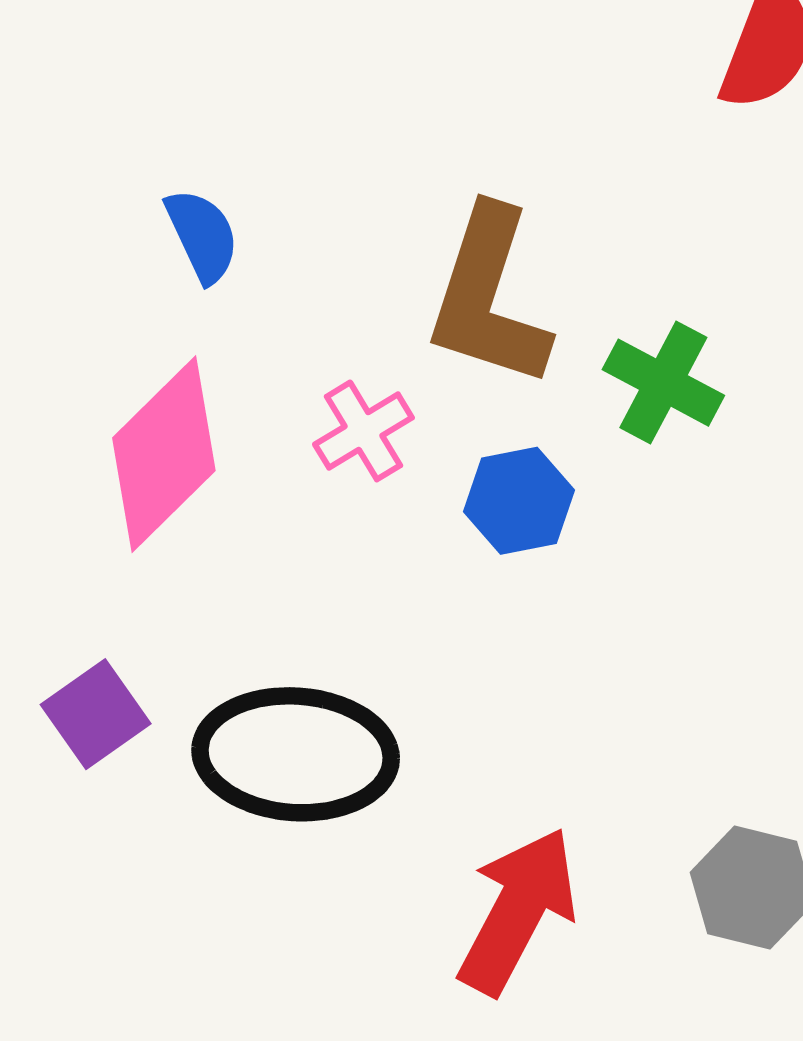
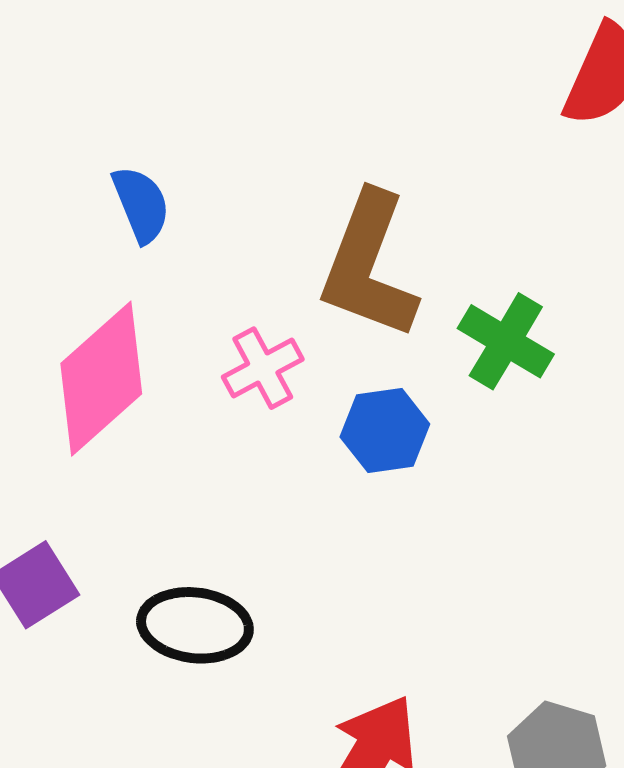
black ellipse: (296, 754) -> (195, 625), size x0.7

